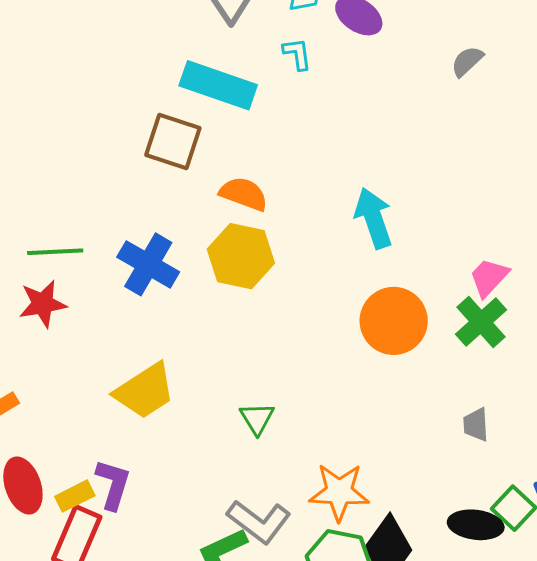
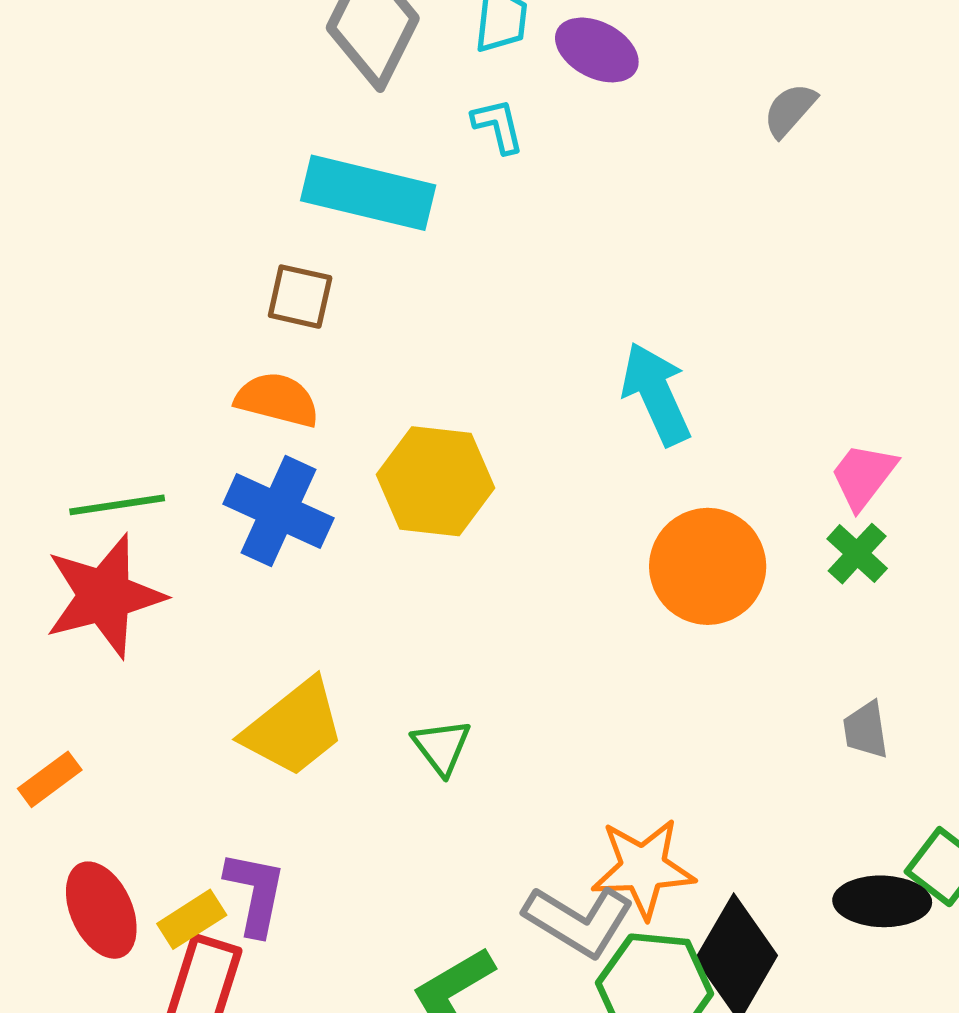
brown square: (173, 141) -> (300, 297), size x0.7
orange semicircle: (244, 194) -> (277, 400), moved
red star: (43, 304) -> (104, 596), size x1.5
green cross: (481, 322) -> (857, 554), size x0.7
green triangle: (257, 418) -> (442, 747), moved
gray L-shape: (259, 522) -> (579, 921), moved

